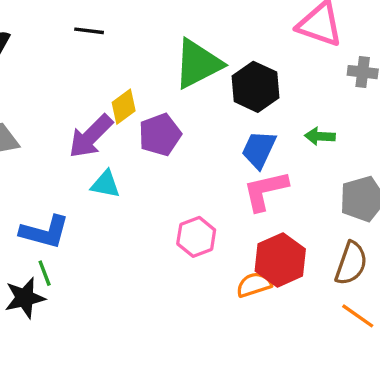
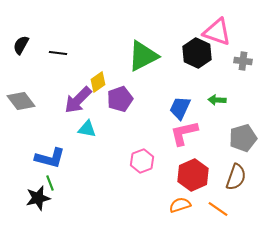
black line: (89, 31) -> (58, 53), moved
black hexagon: (256, 87) -> (197, 53), moved
orange semicircle: (254, 285) -> (180, 205), moved
orange line: (358, 316) -> (218, 209), moved

